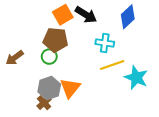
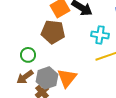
green circle: (49, 57) -> (28, 55), moved
brown arrow: (15, 58) -> (25, 77), moved

